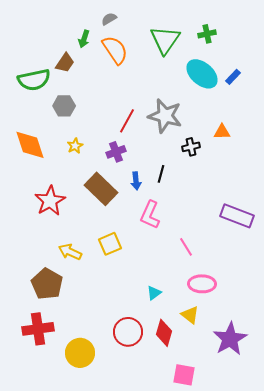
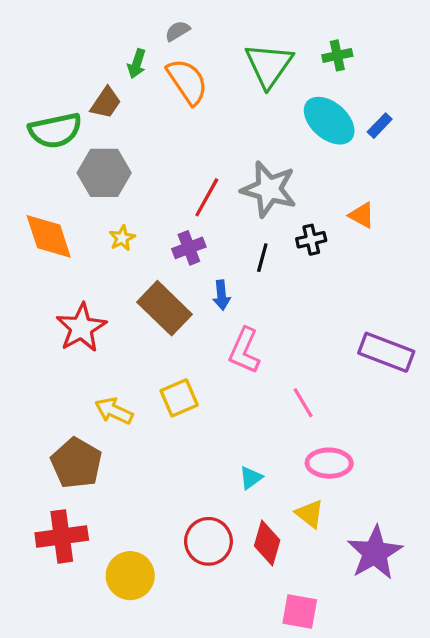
gray hexagon: (64, 106) -> (104, 173), size x1.4
orange triangle: (222, 132) -> (362, 215), turned 30
black line: (161, 174) -> (262, 258), moved

